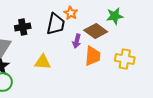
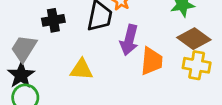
brown diamond: (96, 31) -> (194, 39), moved
purple arrow: (77, 41) -> (129, 40), size x1.5

